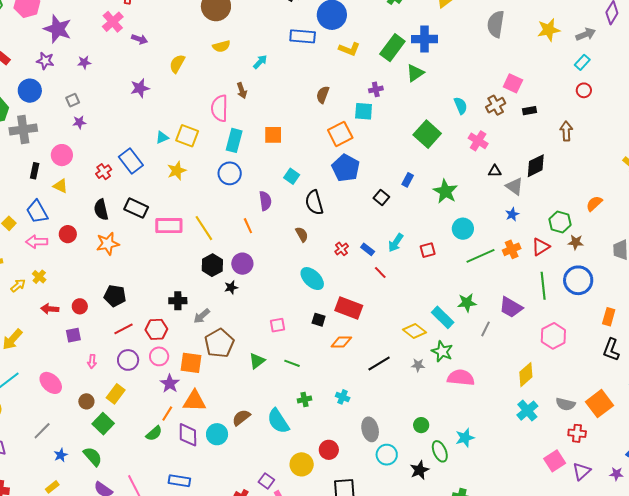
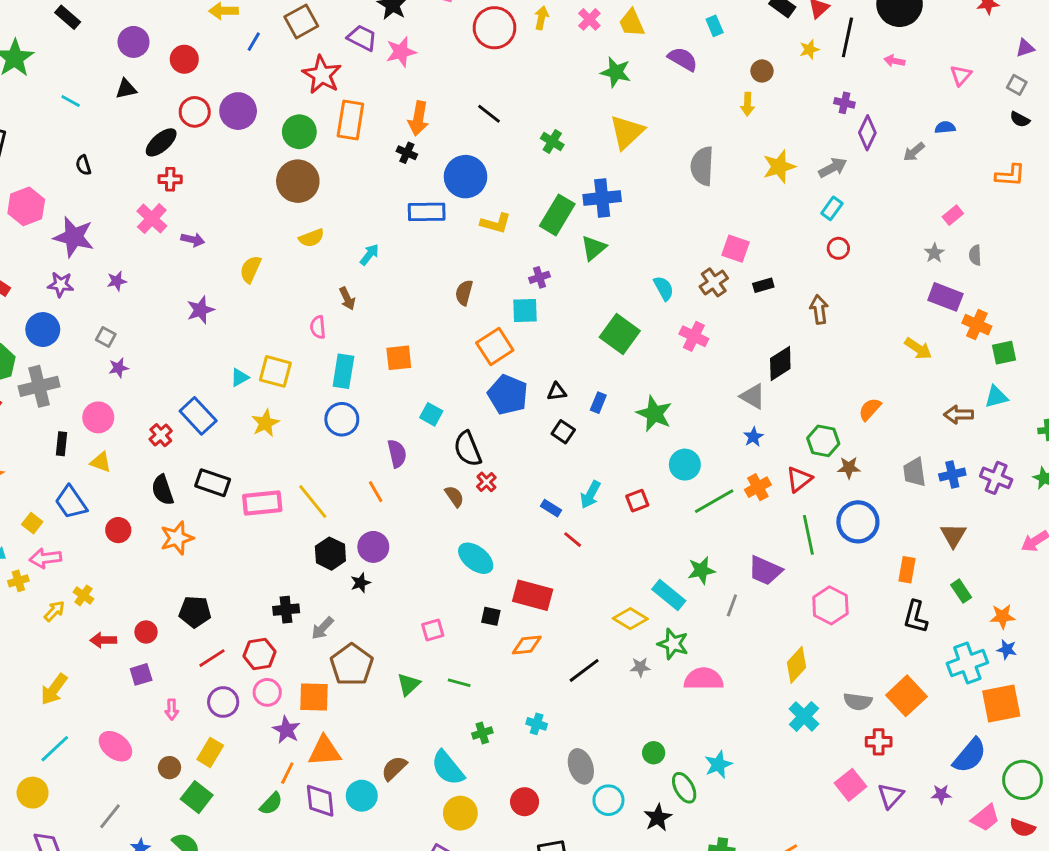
gray square: (73, 100) -> (106, 337), turned -32
pink semicircle: (220, 108) -> (318, 327), size x0.6
black triangle: (495, 171) -> (557, 392), moved
pink arrow: (37, 242) -> (45, 558), moved
red cross: (342, 249) -> (486, 482), moved
yellow circle: (302, 464) -> (460, 813), moved

